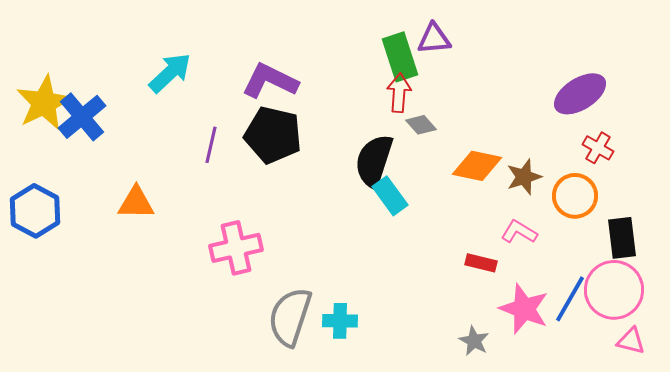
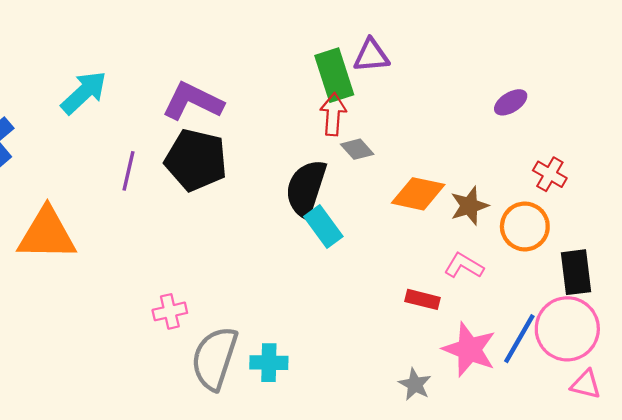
purple ellipse: (580, 94) -> (511, 102), moved, size x0.6
orange triangle: (136, 203) -> (47, 234), size x1.5
pink cross: (236, 248) -> (170, 311), moved, size x0.6

